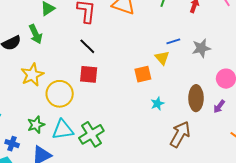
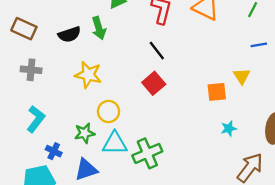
blue line: (173, 41) -> (259, 45), moved
red square: (89, 74) -> (154, 83), turned 36
yellow star: (32, 75) -> (88, 75), turned 30
yellow circle: (60, 94) -> (109, 111), moved, size x0.7

